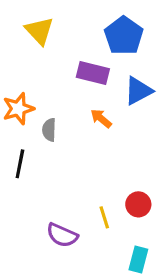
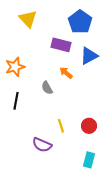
gray semicircle: (49, 130) -> (47, 88), moved, turned -32
yellow line: (104, 217) -> (61, 126), moved

